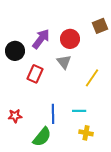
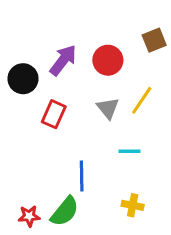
gray triangle: (64, 62) -> (108, 108), moved
yellow line: (92, 78) -> (142, 100), moved
cyan line: (79, 111) -> (129, 151), moved
red star: (15, 116) -> (29, 216), moved

